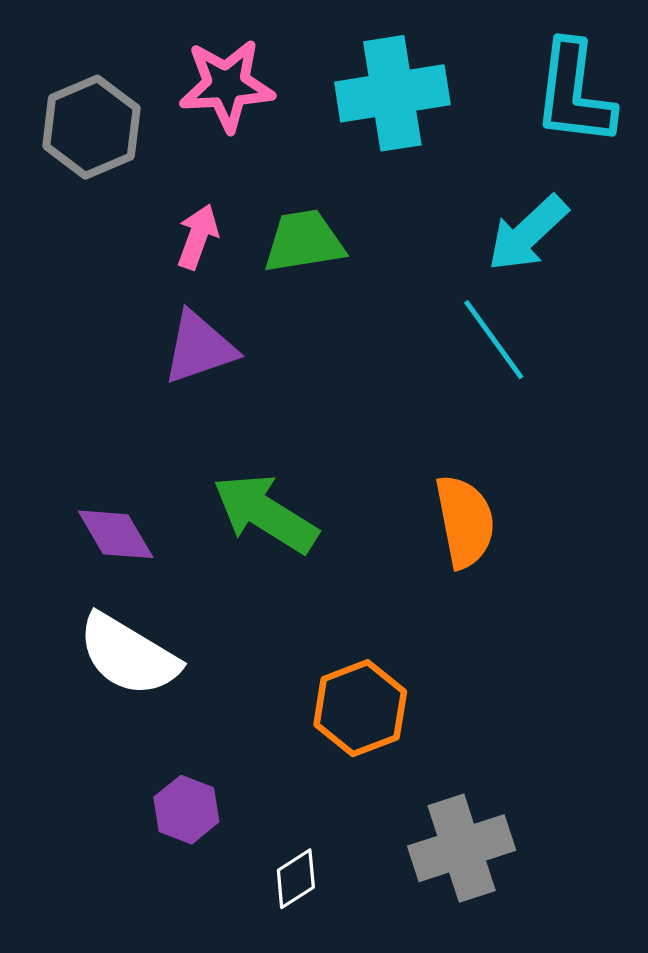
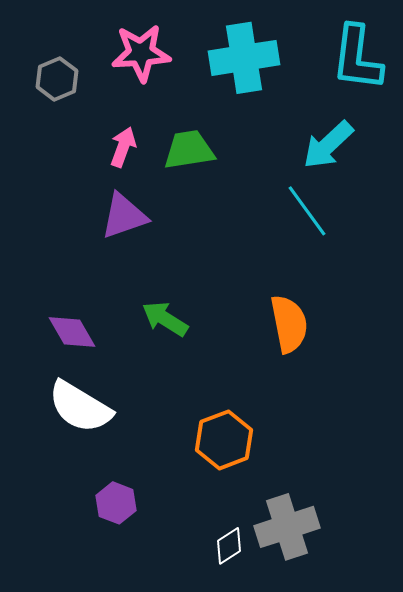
gray hexagon: (91, 127) -> (57, 79), size x0.7
green arrow: (265, 513) -> (165, 319), size x0.7
white diamond: (296, 879) -> (229, 546), moved

